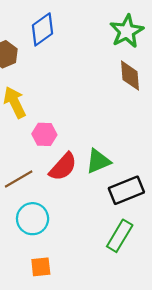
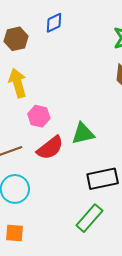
blue diamond: (43, 29) -> (54, 23), size x0.7
green triangle: (98, 161) -> (83, 134), moved

